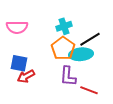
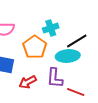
orange pentagon: (63, 48) -> (35, 47), moved
red arrow: (26, 76) -> (28, 82), moved

